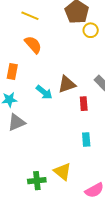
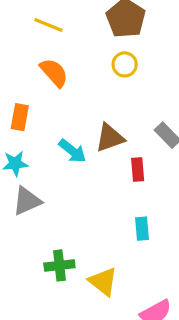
yellow circle: (91, 30) -> (125, 64), moved
green cross: (37, 181) -> (59, 265), moved

